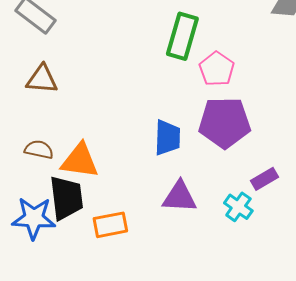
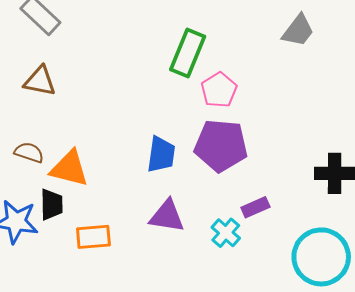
black trapezoid: (66, 198) -> (52, 205), size x0.7

